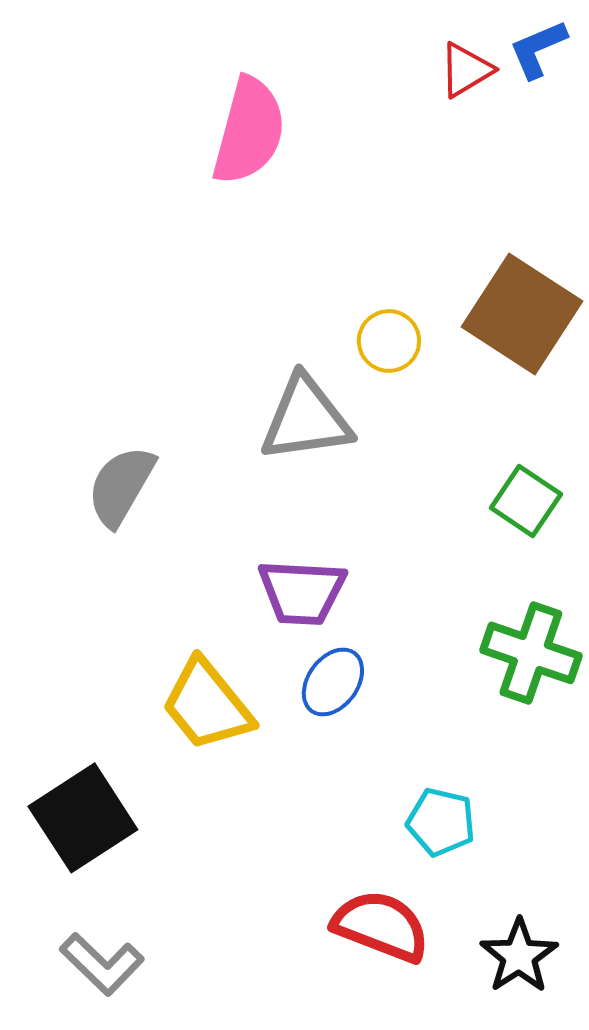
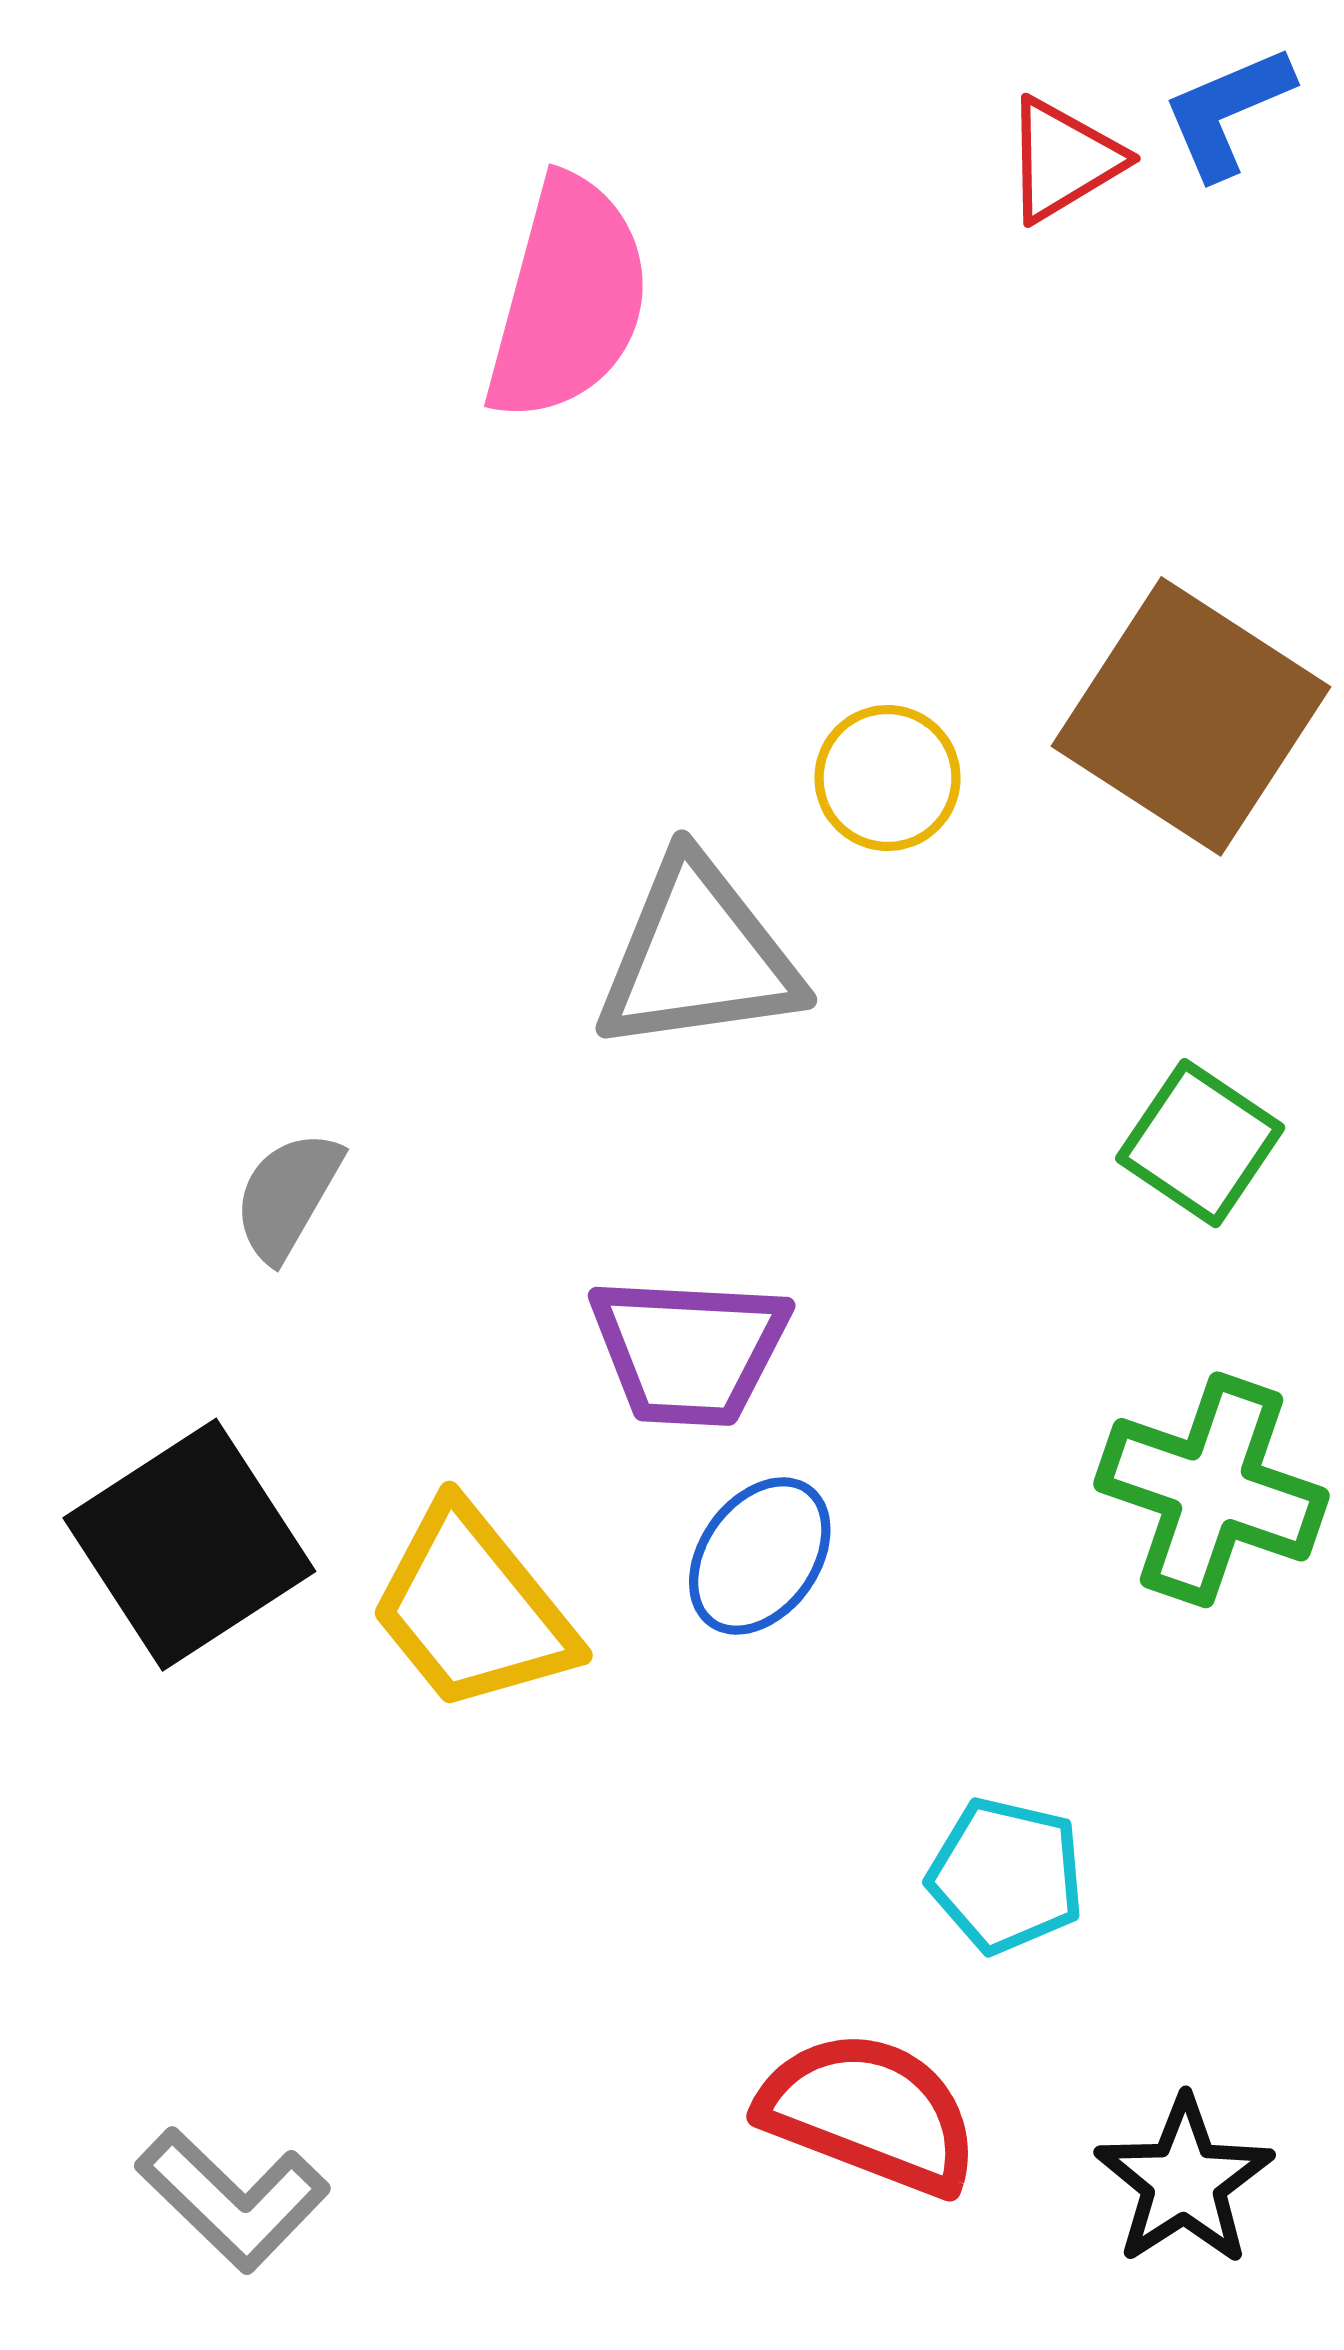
gray semicircle: (121, 486) -> (287, 1196), moved, size x0.7
black square: (83, 818) -> (189, 1545), moved

